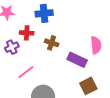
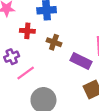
purple cross: (12, 47) -> (12, 57), moved

